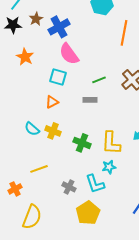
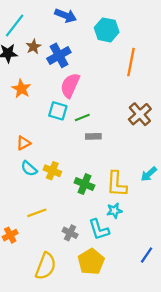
pink semicircle: (69, 54) -> (70, 85), turned 60
green line: (99, 80) -> (82, 118), moved
orange triangle: (52, 102) -> (23, 143), moved
yellow semicircle: (32, 217) -> (46, 266), moved

